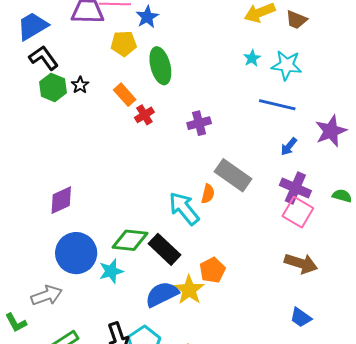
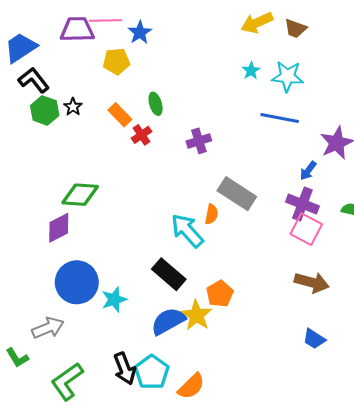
green ellipse: (160, 66) -> (156, 104), moved, size x0.6
blue arrow: (289, 147) -> (308, 171), moved
green diamond: (130, 240) -> (80, 195), moved

